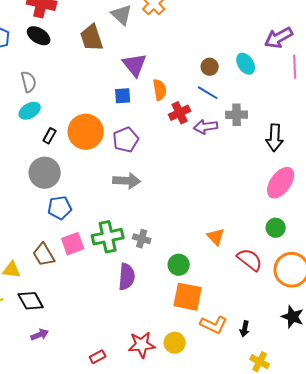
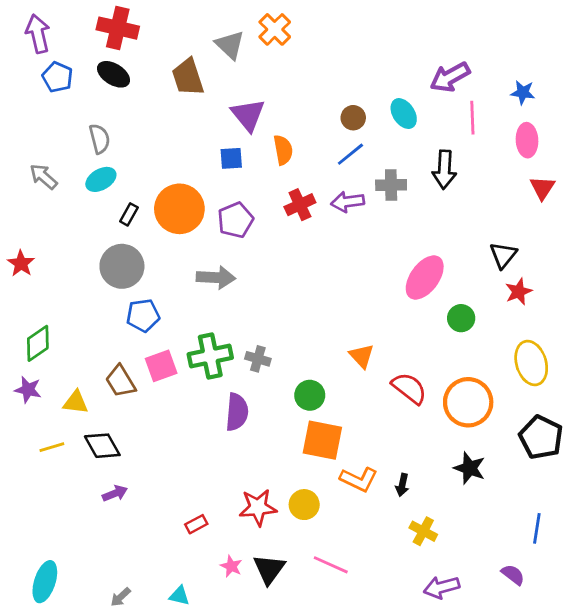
blue line: (208, 93) -> (350, 154), turned -70
red cross: (180, 113) -> (300, 205), moved
black arrow: (275, 138) -> (444, 170), moved
gray arrow: (127, 181) -> (216, 278), moved
pink ellipse: (281, 183) -> (425, 278), moved
green circle: (276, 228) -> (461, 318), moved

